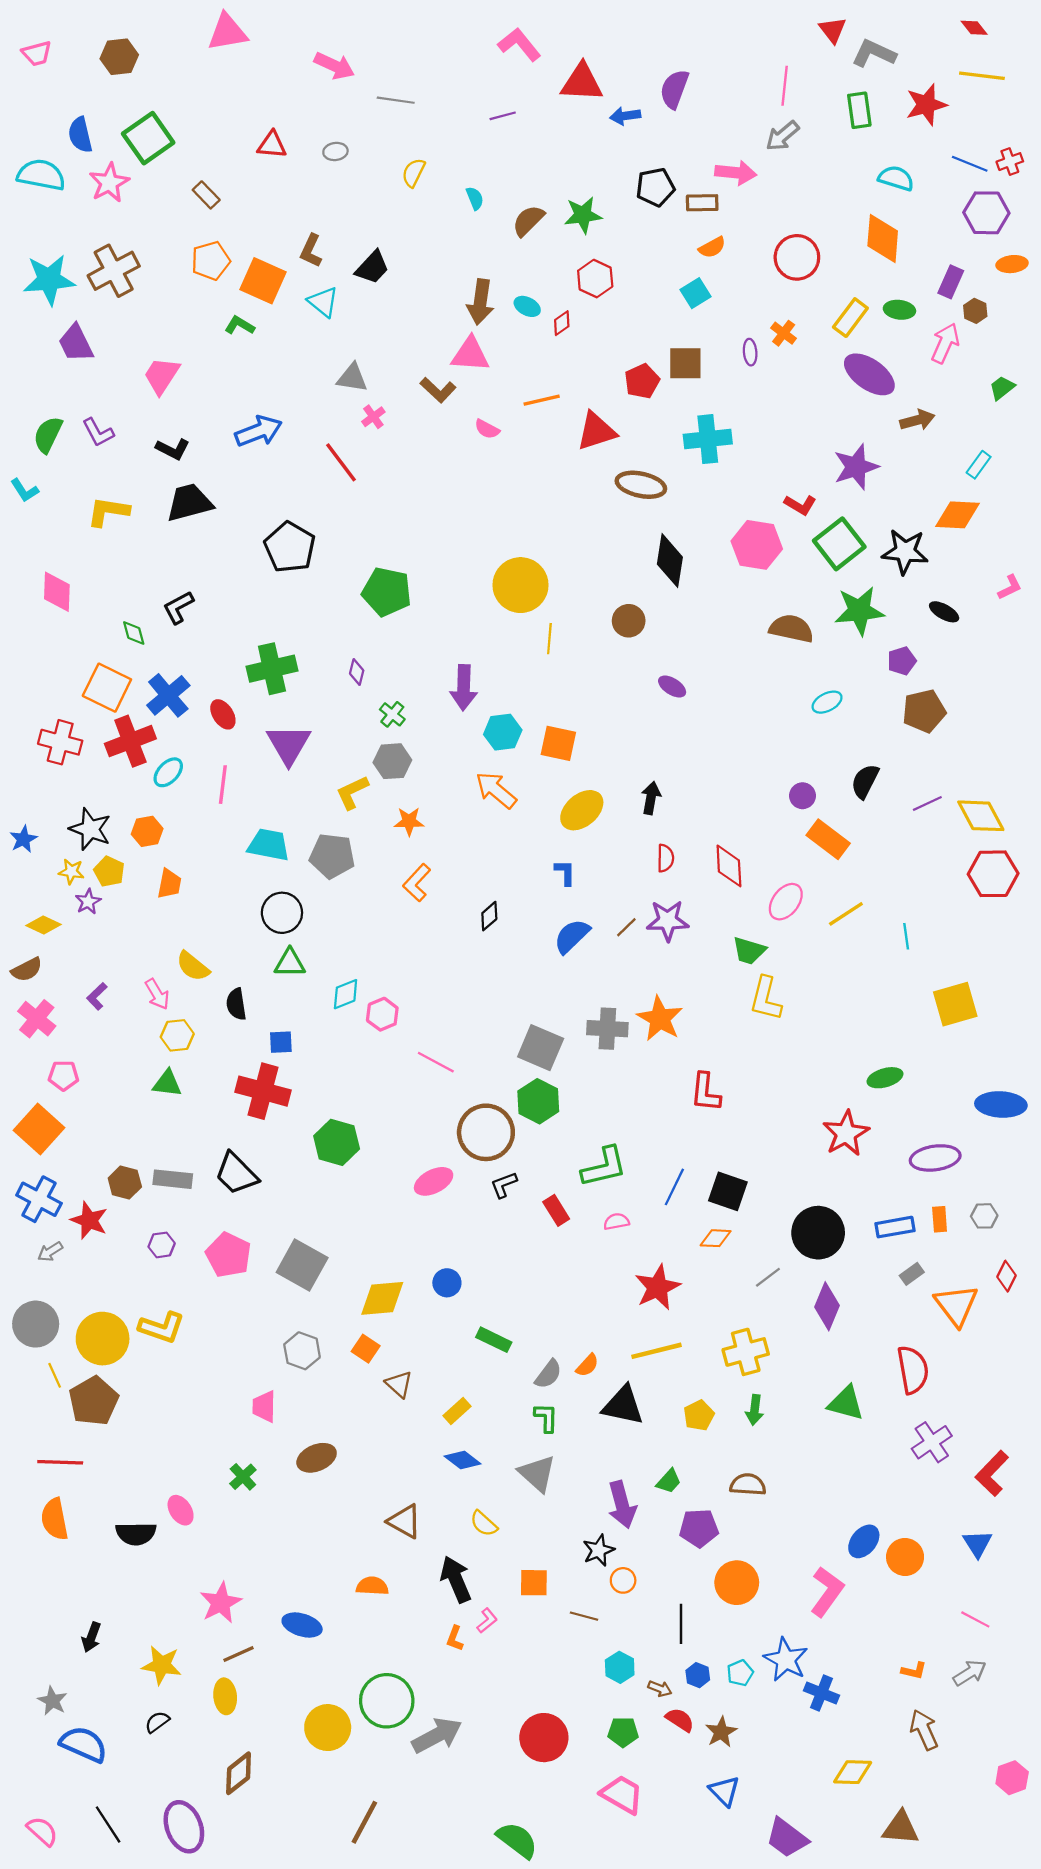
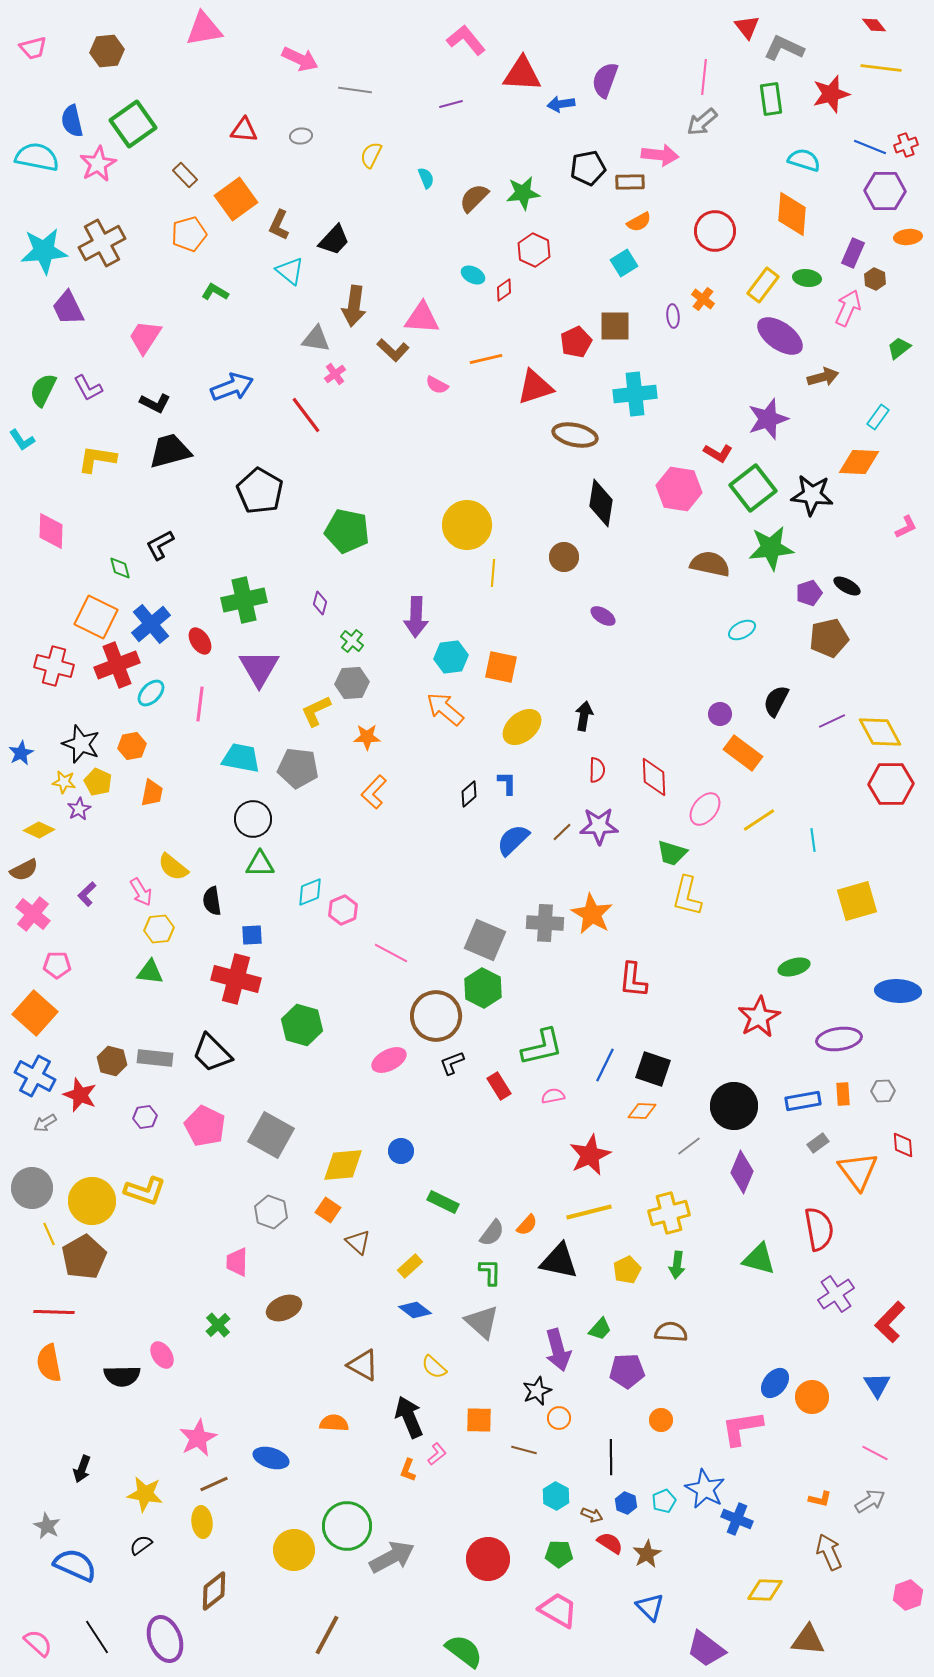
orange square: (263, 281) -> (236, 199), moved, turned 30
brown arrow: (480, 302) -> (354, 306), moved
black ellipse: (944, 612) -> (847, 586), moved
black diamond: (489, 916) -> (469, 794), moved
red diamond: (1006, 1276) -> (903, 1145), turned -32
orange circle: (737, 1583) -> (661, 1420), size x0.6
pink L-shape: (827, 1592) -> (742, 1428), turned -135

